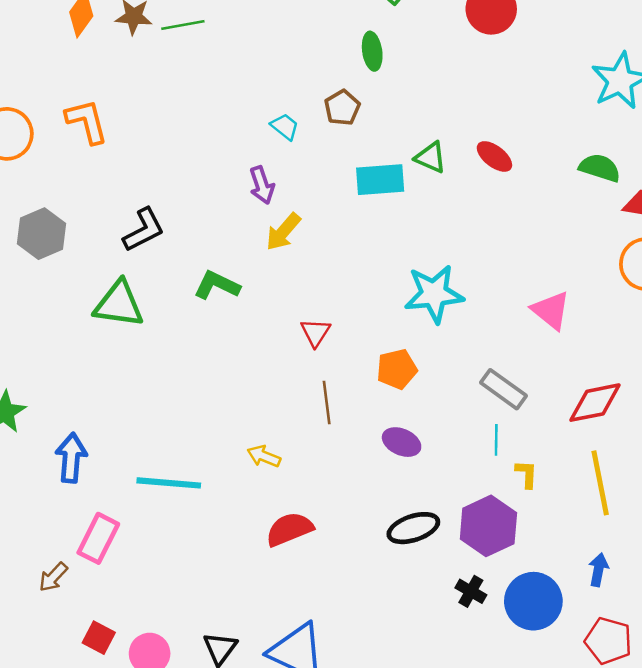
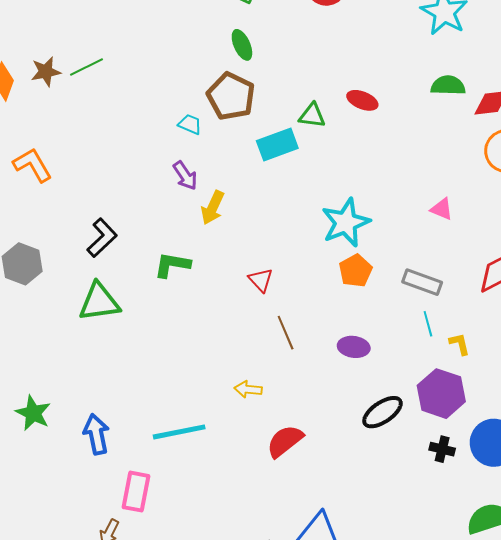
brown pentagon: (342, 108) -> (231, 96), size x1.6
pink triangle: (551, 310) -> (442, 209), size x0.7
orange pentagon: (397, 369) -> (356, 271), moved

